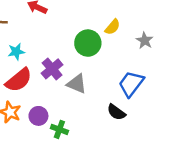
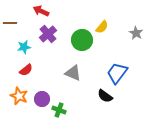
gray star: (145, 41) -> (136, 33), moved
purple cross: (52, 69) -> (48, 34), moved
red semicircle: (19, 80) -> (26, 70), size x0.6

